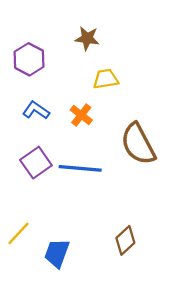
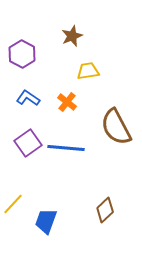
brown star: (87, 38) -> (72, 36), turned -30

